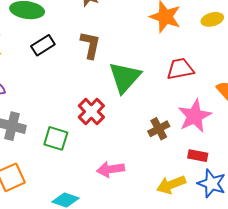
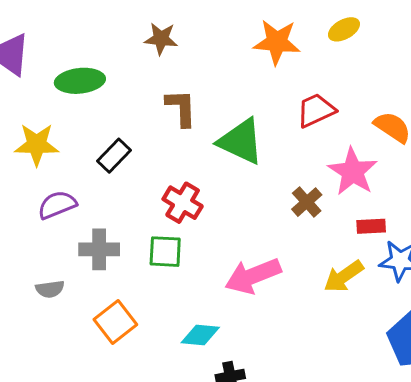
black rectangle: (43, 45) -> (114, 156), moved
green triangle: (125, 77) -> (241, 141), turned -33
red cross: (91, 112) -> (183, 203), moved
pink arrow: (111, 169) -> (253, 276), size x1.4

